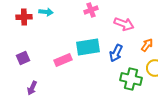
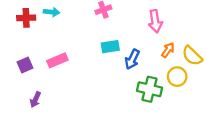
pink arrow: (124, 24) -> (155, 21), moved, turned 60
cyan rectangle: (88, 47) -> (110, 47), moved, size x0.7
pink rectangle: (63, 60) -> (57, 60), moved

